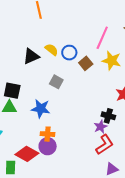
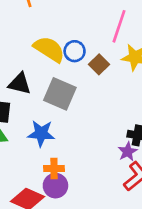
yellow semicircle: (52, 50) -> (49, 49), size x1.6
black triangle: (31, 56) -> (20, 84), moved, turned 42
gray square: (56, 82) -> (60, 94), size x1.6

